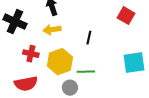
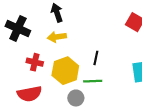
black line: (89, 38) -> (96, 58), moved

